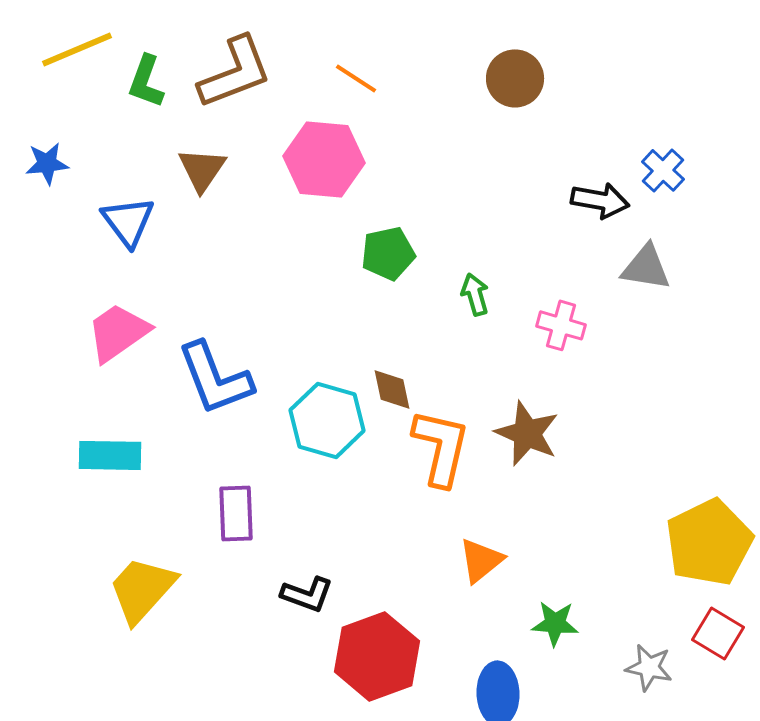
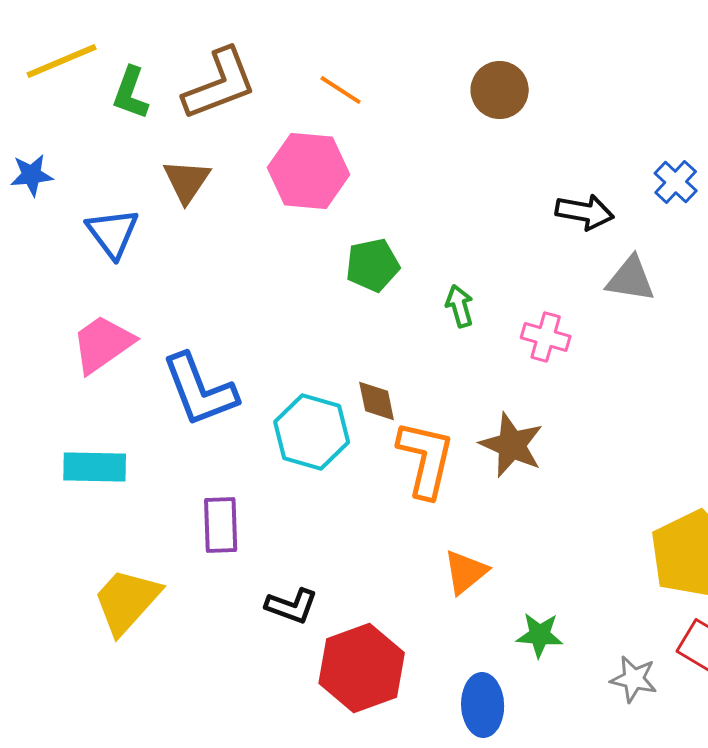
blue cross: (663, 170) -> (676, 182), moved

